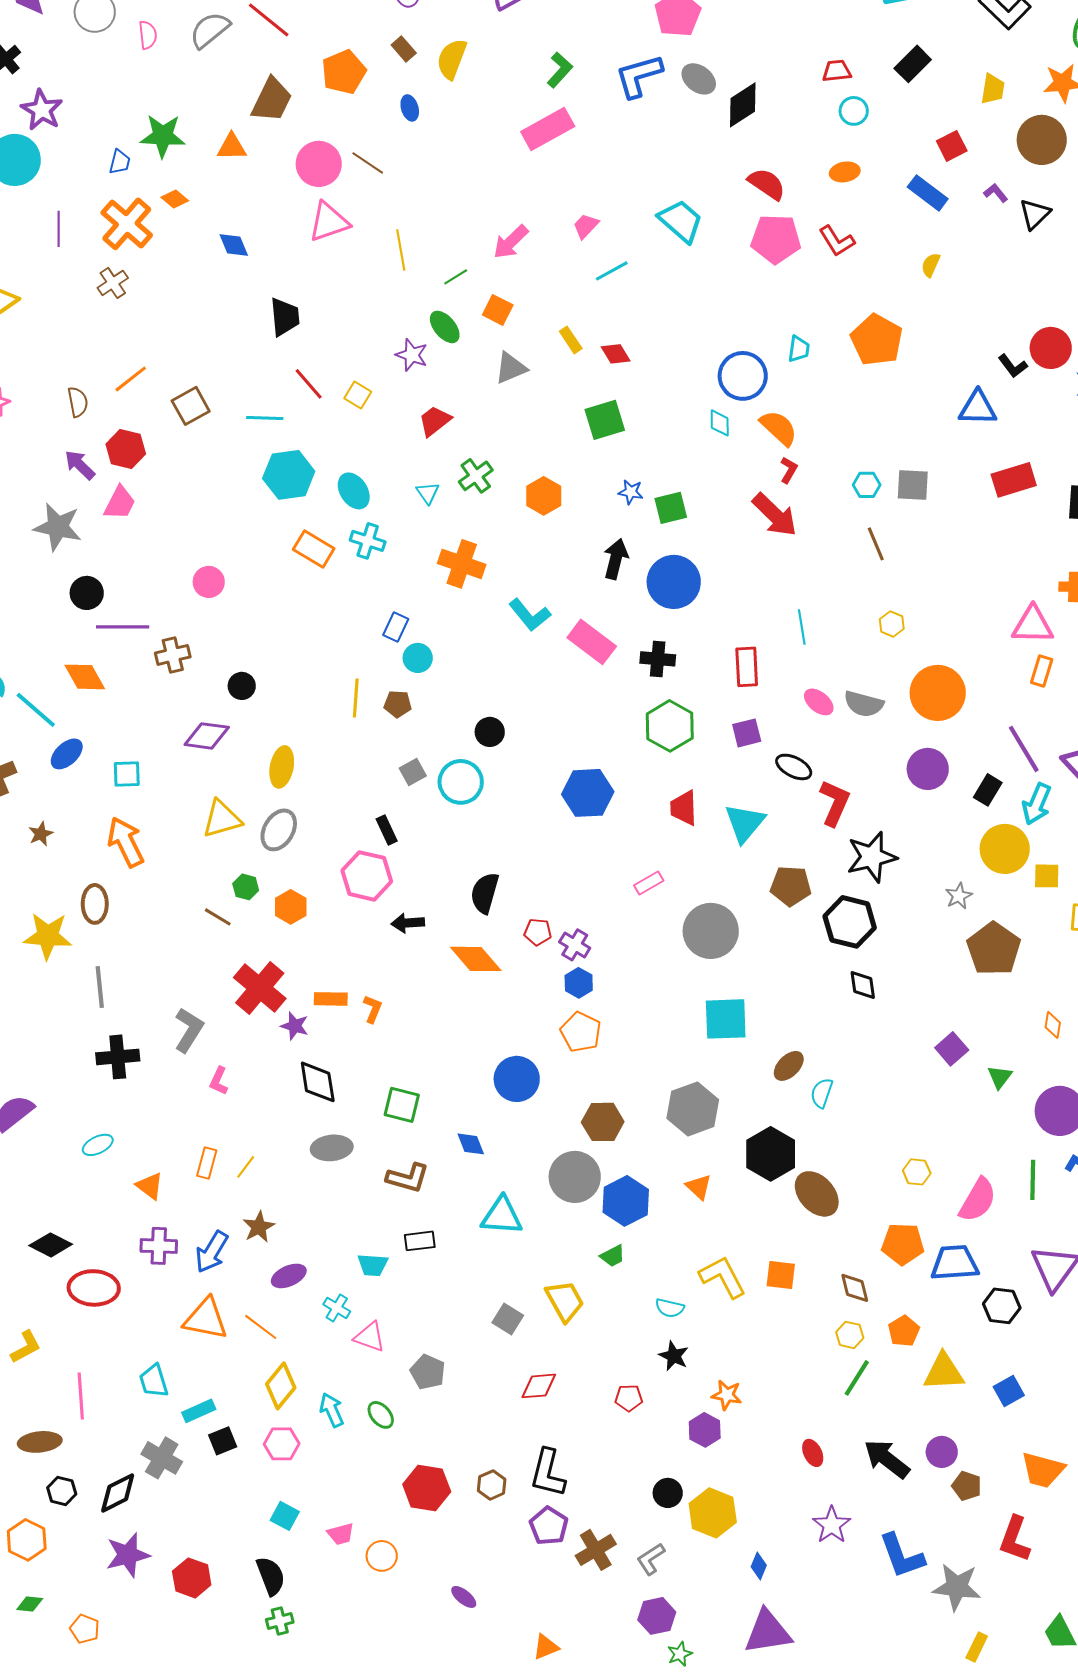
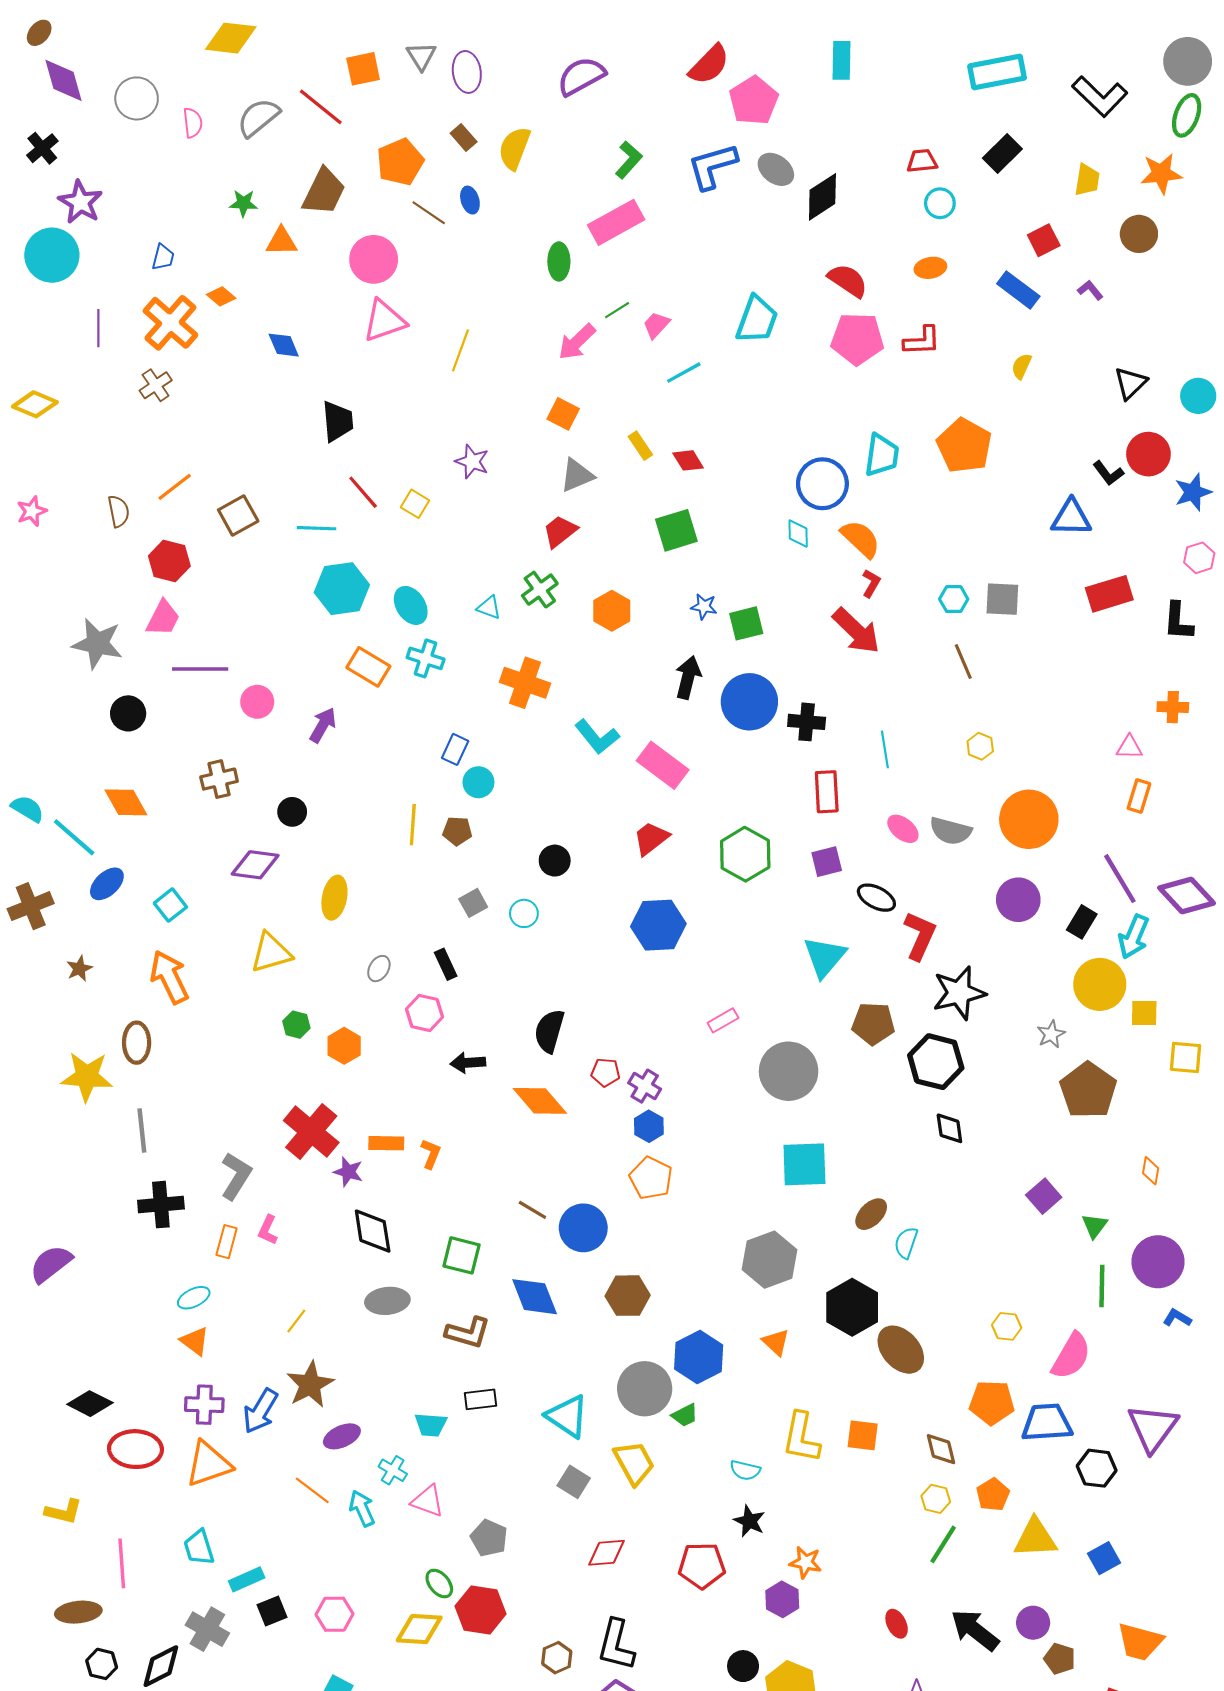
green star: (163, 136) -> (243, 203), moved, size x0.6
brown circle: (1042, 140) -> (1139, 234), size x0.7
brown line: (368, 163) -> (429, 213), moved
black triangle: (1035, 214) -> (1130, 383), moved
cyan trapezoid: (681, 221) -> (757, 320), turned 69
red L-shape: (837, 241) -> (922, 341), turned -60
yellow line: (401, 250) -> (460, 350), turned 30
green line: (456, 277) -> (617, 310), moved
green ellipse: (445, 327) -> (559, 261), moved, turned 40
cyan trapezoid: (799, 349) -> (882, 455), size x1.5
red trapezoid: (435, 421) -> (560, 531), moved
purple arrow: (80, 465) -> (323, 725), moved, turned 76
cyan triangle: (428, 493) -> (489, 608), turned -35
pink triangle: (1033, 625) -> (1129, 747), size x0.6
purple line: (123, 627) -> (200, 669), moved
black cross: (658, 659) -> (807, 722), moved
cyan square: (127, 774) -> (170, 905), turned -36
cyan circle: (461, 782) -> (524, 913), size x0.6
red trapezoid: (684, 808) -> (651, 838), moved, turned 54
gray ellipse: (279, 830) -> (379, 969), moved, size x0.6
pink hexagon: (367, 876) -> (424, 1013), size x0.7
brown line: (218, 917) -> (532, 1210), moved
brown hexagon: (603, 1122) -> (628, 1296), moved
blue diamond: (471, 1144) -> (535, 1297), size x1.6
cyan ellipse: (98, 1145) -> (194, 1298), moved
orange rectangle: (207, 1163) -> (227, 1242), moved
gray circle: (575, 1177) -> (645, 1389), moved
green line: (1033, 1180) -> (1102, 1286), moved
cyan triangle: (502, 1216) -> (567, 1416), moved, turned 30
brown star: (259, 1227) -> (310, 1385), size x1.4
yellow L-shape: (723, 1277) -> (801, 1437), turned -141
orange triangle: (206, 1319) -> (209, 1464), moved, turned -30
yellow L-shape: (26, 1347) -> (64, 1512), turned 42
yellow diamond: (281, 1386) -> (419, 1629), moved, turned 54
red pentagon: (629, 1398) -> (702, 1566), size x1.6
cyan arrow: (332, 1410) -> (362, 1508), moved
red hexagon: (427, 1488) -> (481, 1610), moved

